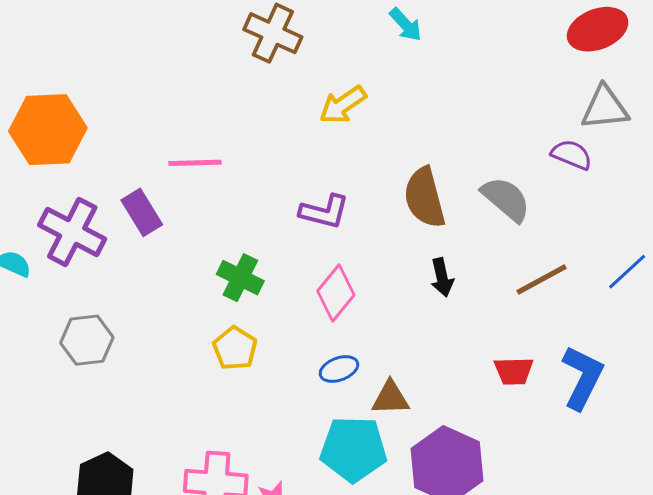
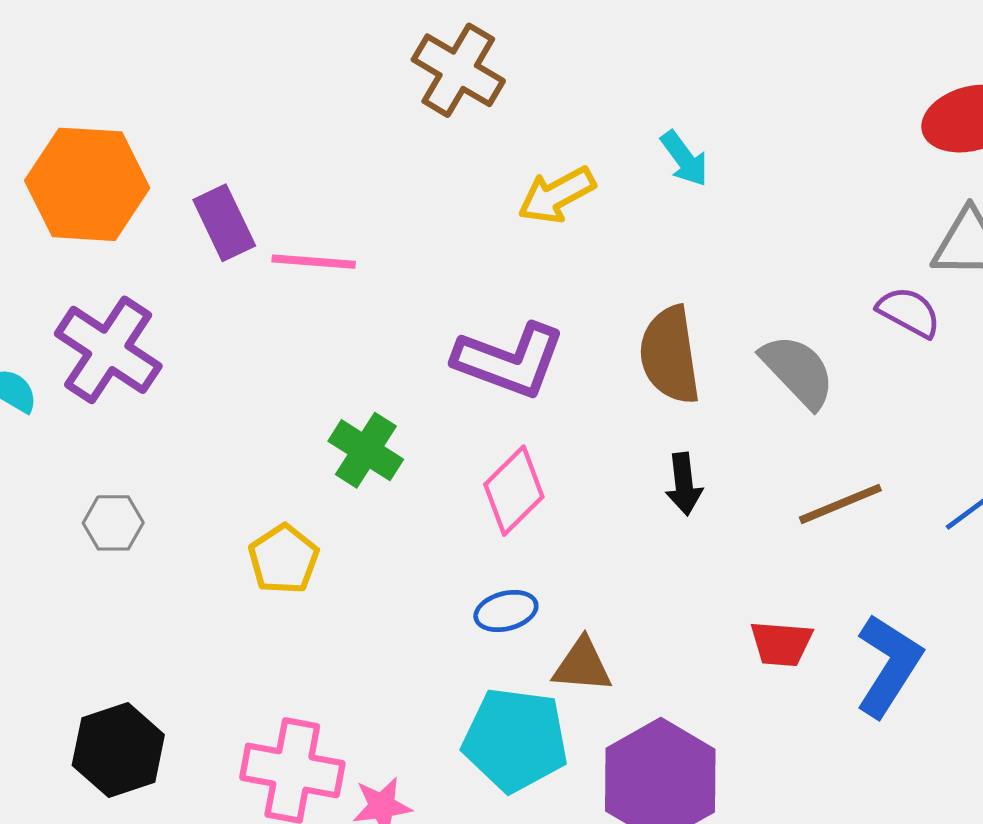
cyan arrow: (406, 25) -> (684, 159), moved
purple rectangle: (142, 212) -> (224, 223), moved
purple L-shape: (324, 212) -> (509, 360), size x1.4
gray hexagon: (87, 340) -> (113, 523), size x0.7
yellow pentagon: (235, 348) -> (284, 559), moved

